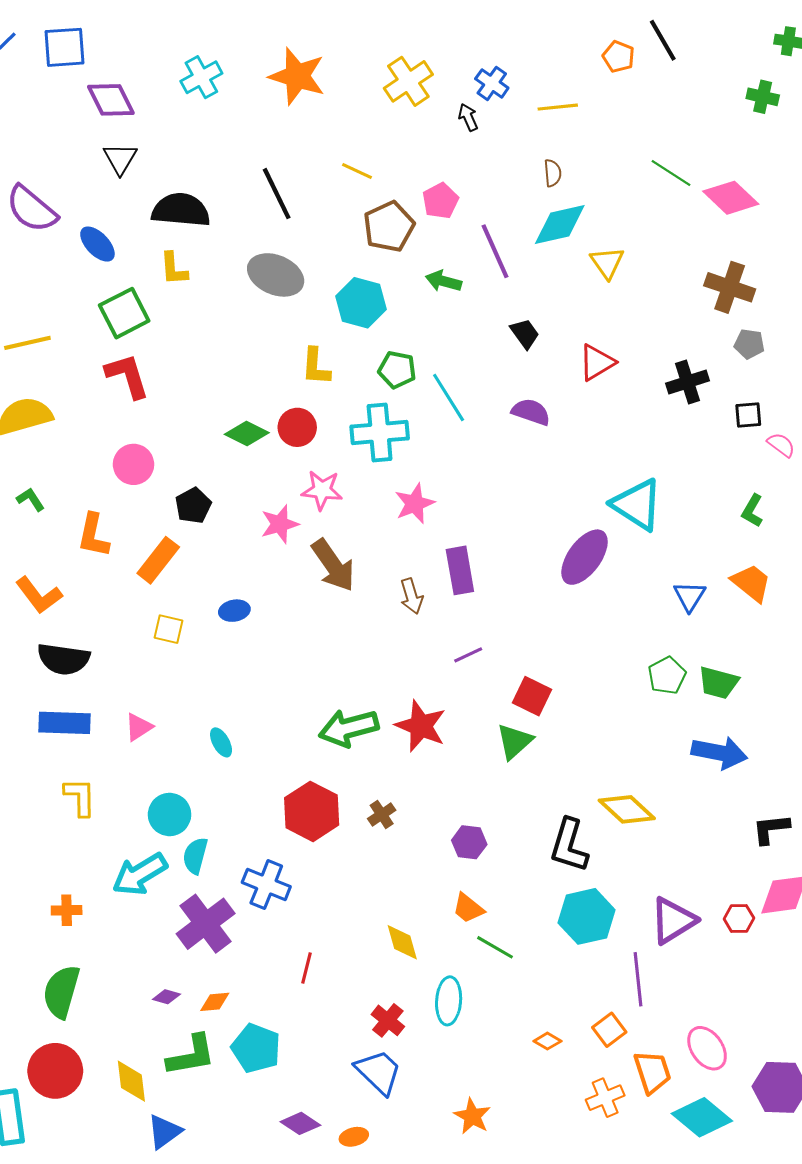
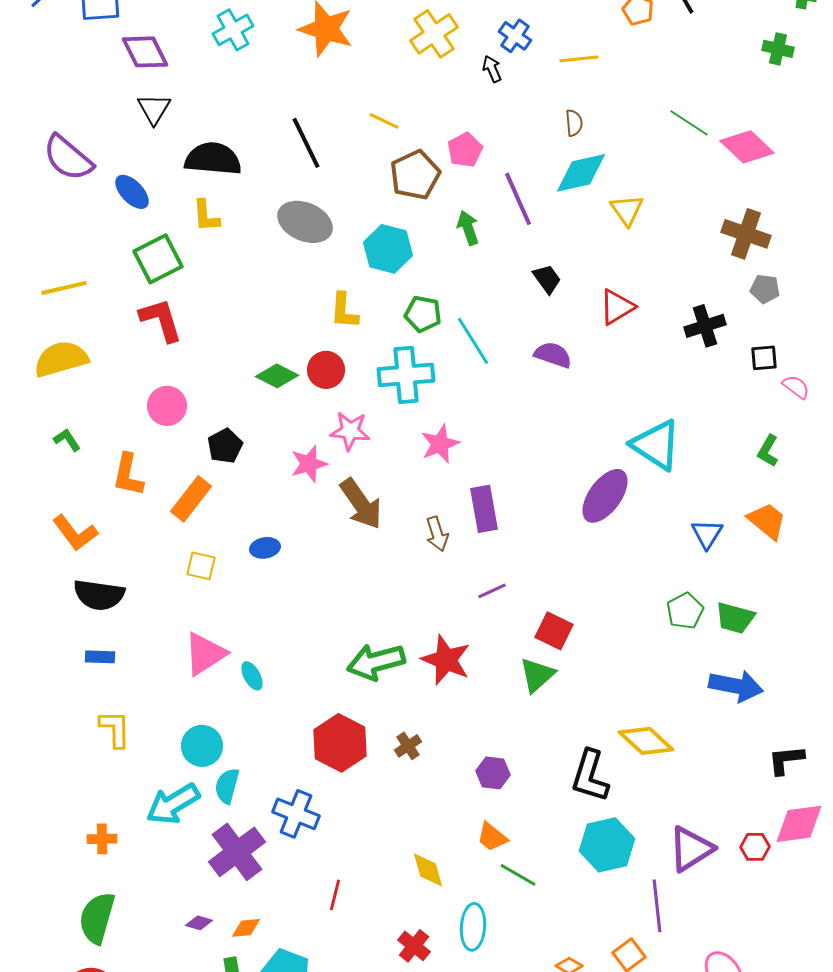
green arrow: (443, 281) -> (468, 228), turned 56
blue rectangle: (65, 723) -> (100, 657), size x0.6
pink triangle: (139, 727) -> (205, 654), moved, size x1.6

